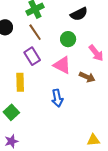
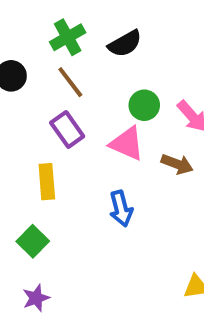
black semicircle: (79, 14) -> (125, 44), moved
green circle: (68, 39) -> (144, 105), moved

